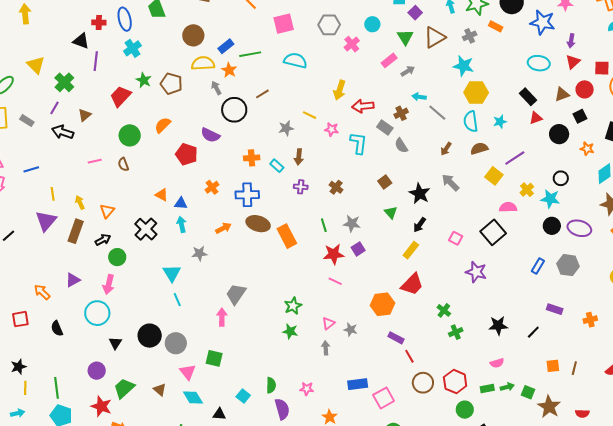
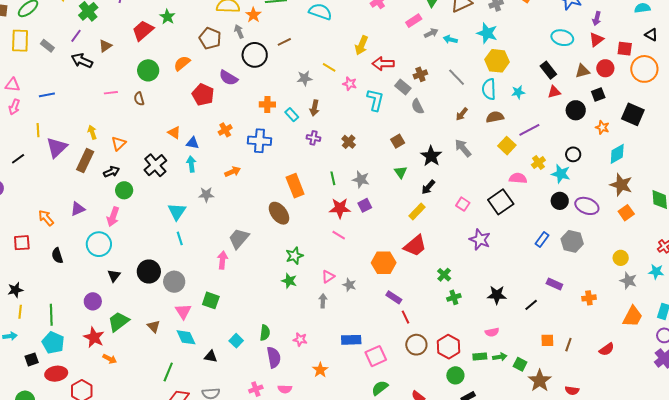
brown pentagon: (171, 84) -> (210, 38), moved
cyan arrow: (419, 97) -> (450, 39), moved
yellow line: (53, 194) -> (38, 130), moved
brown ellipse: (258, 224) -> (279, 213), moved, turned 30

